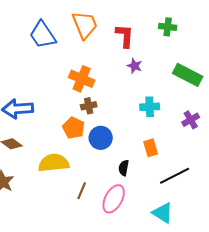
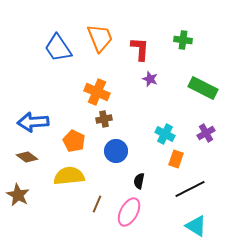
cyan cross: (150, 107) -> (165, 134), moved, turned 30
orange pentagon: (74, 128) -> (74, 141), moved
orange rectangle: (151, 148) -> (176, 159), moved, turned 36
cyan triangle: (163, 213) -> (196, 226), moved

